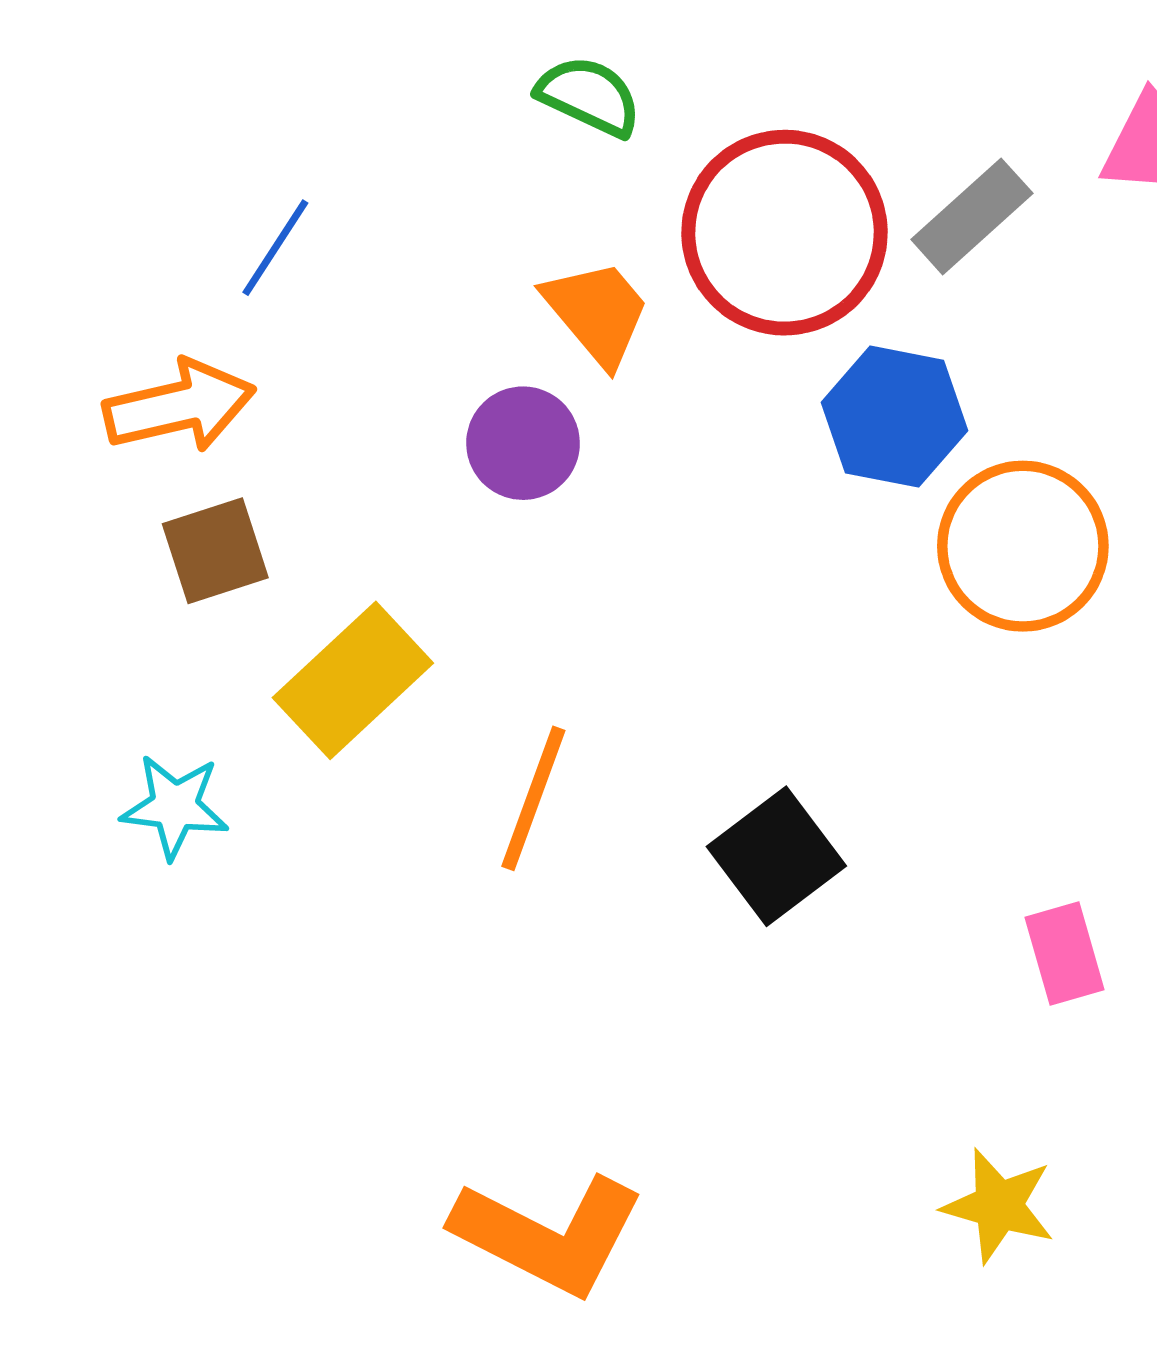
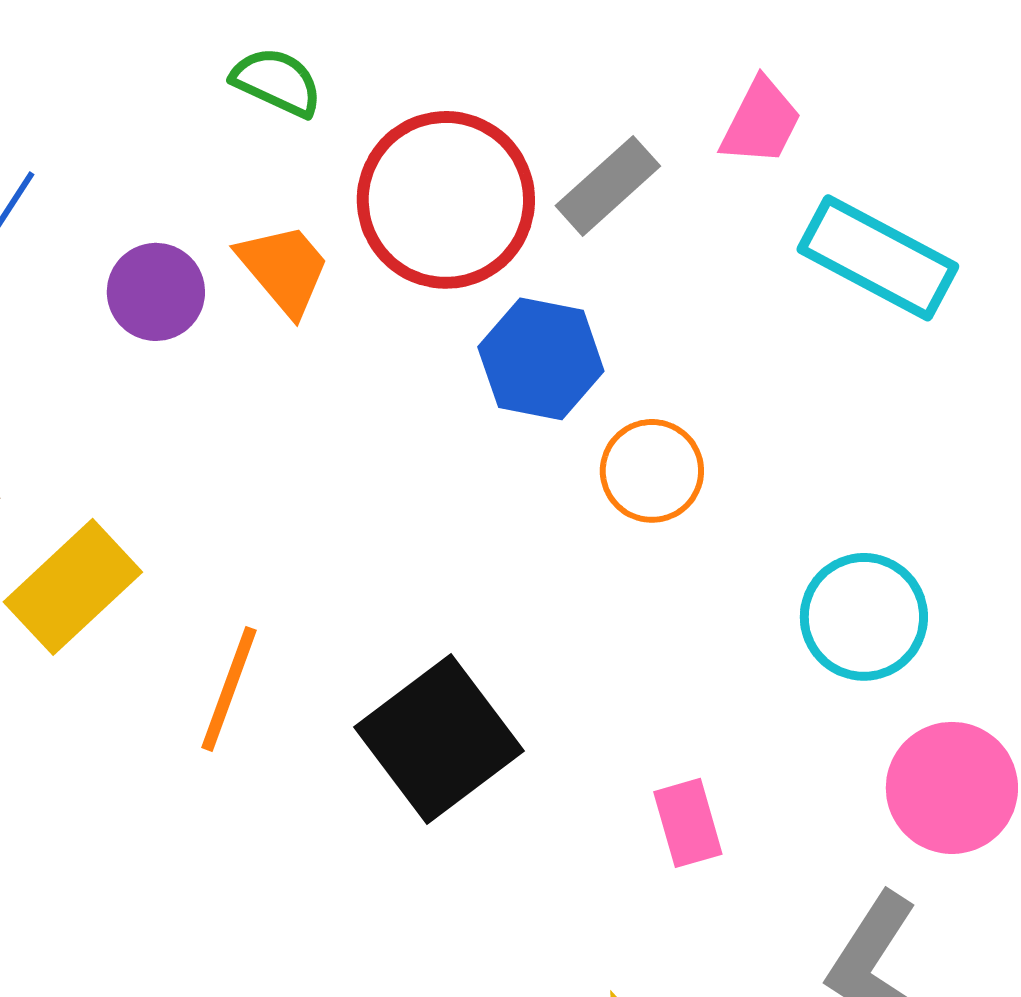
purple circle: (523, 443) -> (156, 292), moved
orange circle: (1023, 546) -> (652, 471), size x0.7
black square: (776, 856) -> (439, 739), size x1.4

